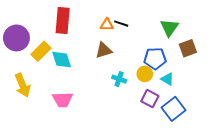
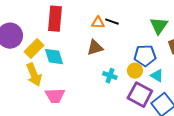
yellow arrow: (23, 85) -> (34, 75), moved
purple square: (150, 99) -> (140, 95), size x1.4

